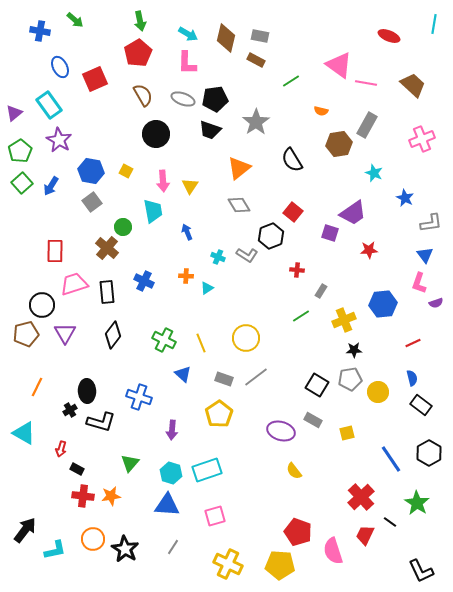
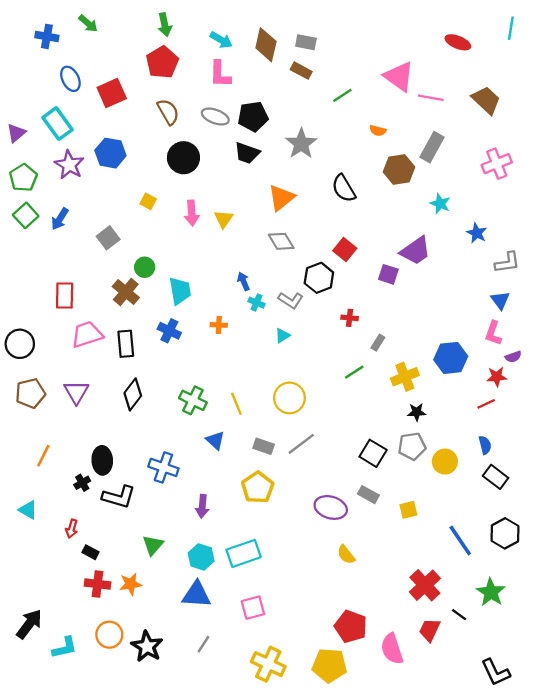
blue hexagon: (91, 171) -> (110, 153), moved
cyan trapezoid: (153, 211) -> (180, 291), moved
blue arrow: (187, 232) -> (244, 281), moved
red star: (369, 250) -> (497, 377), moved
cyan triangle: (207, 288) -> (282, 336), moved
black circle: (42, 305) -> (20, 344), moved
cyan triangle: (24, 433) -> (28, 510), size x0.7

